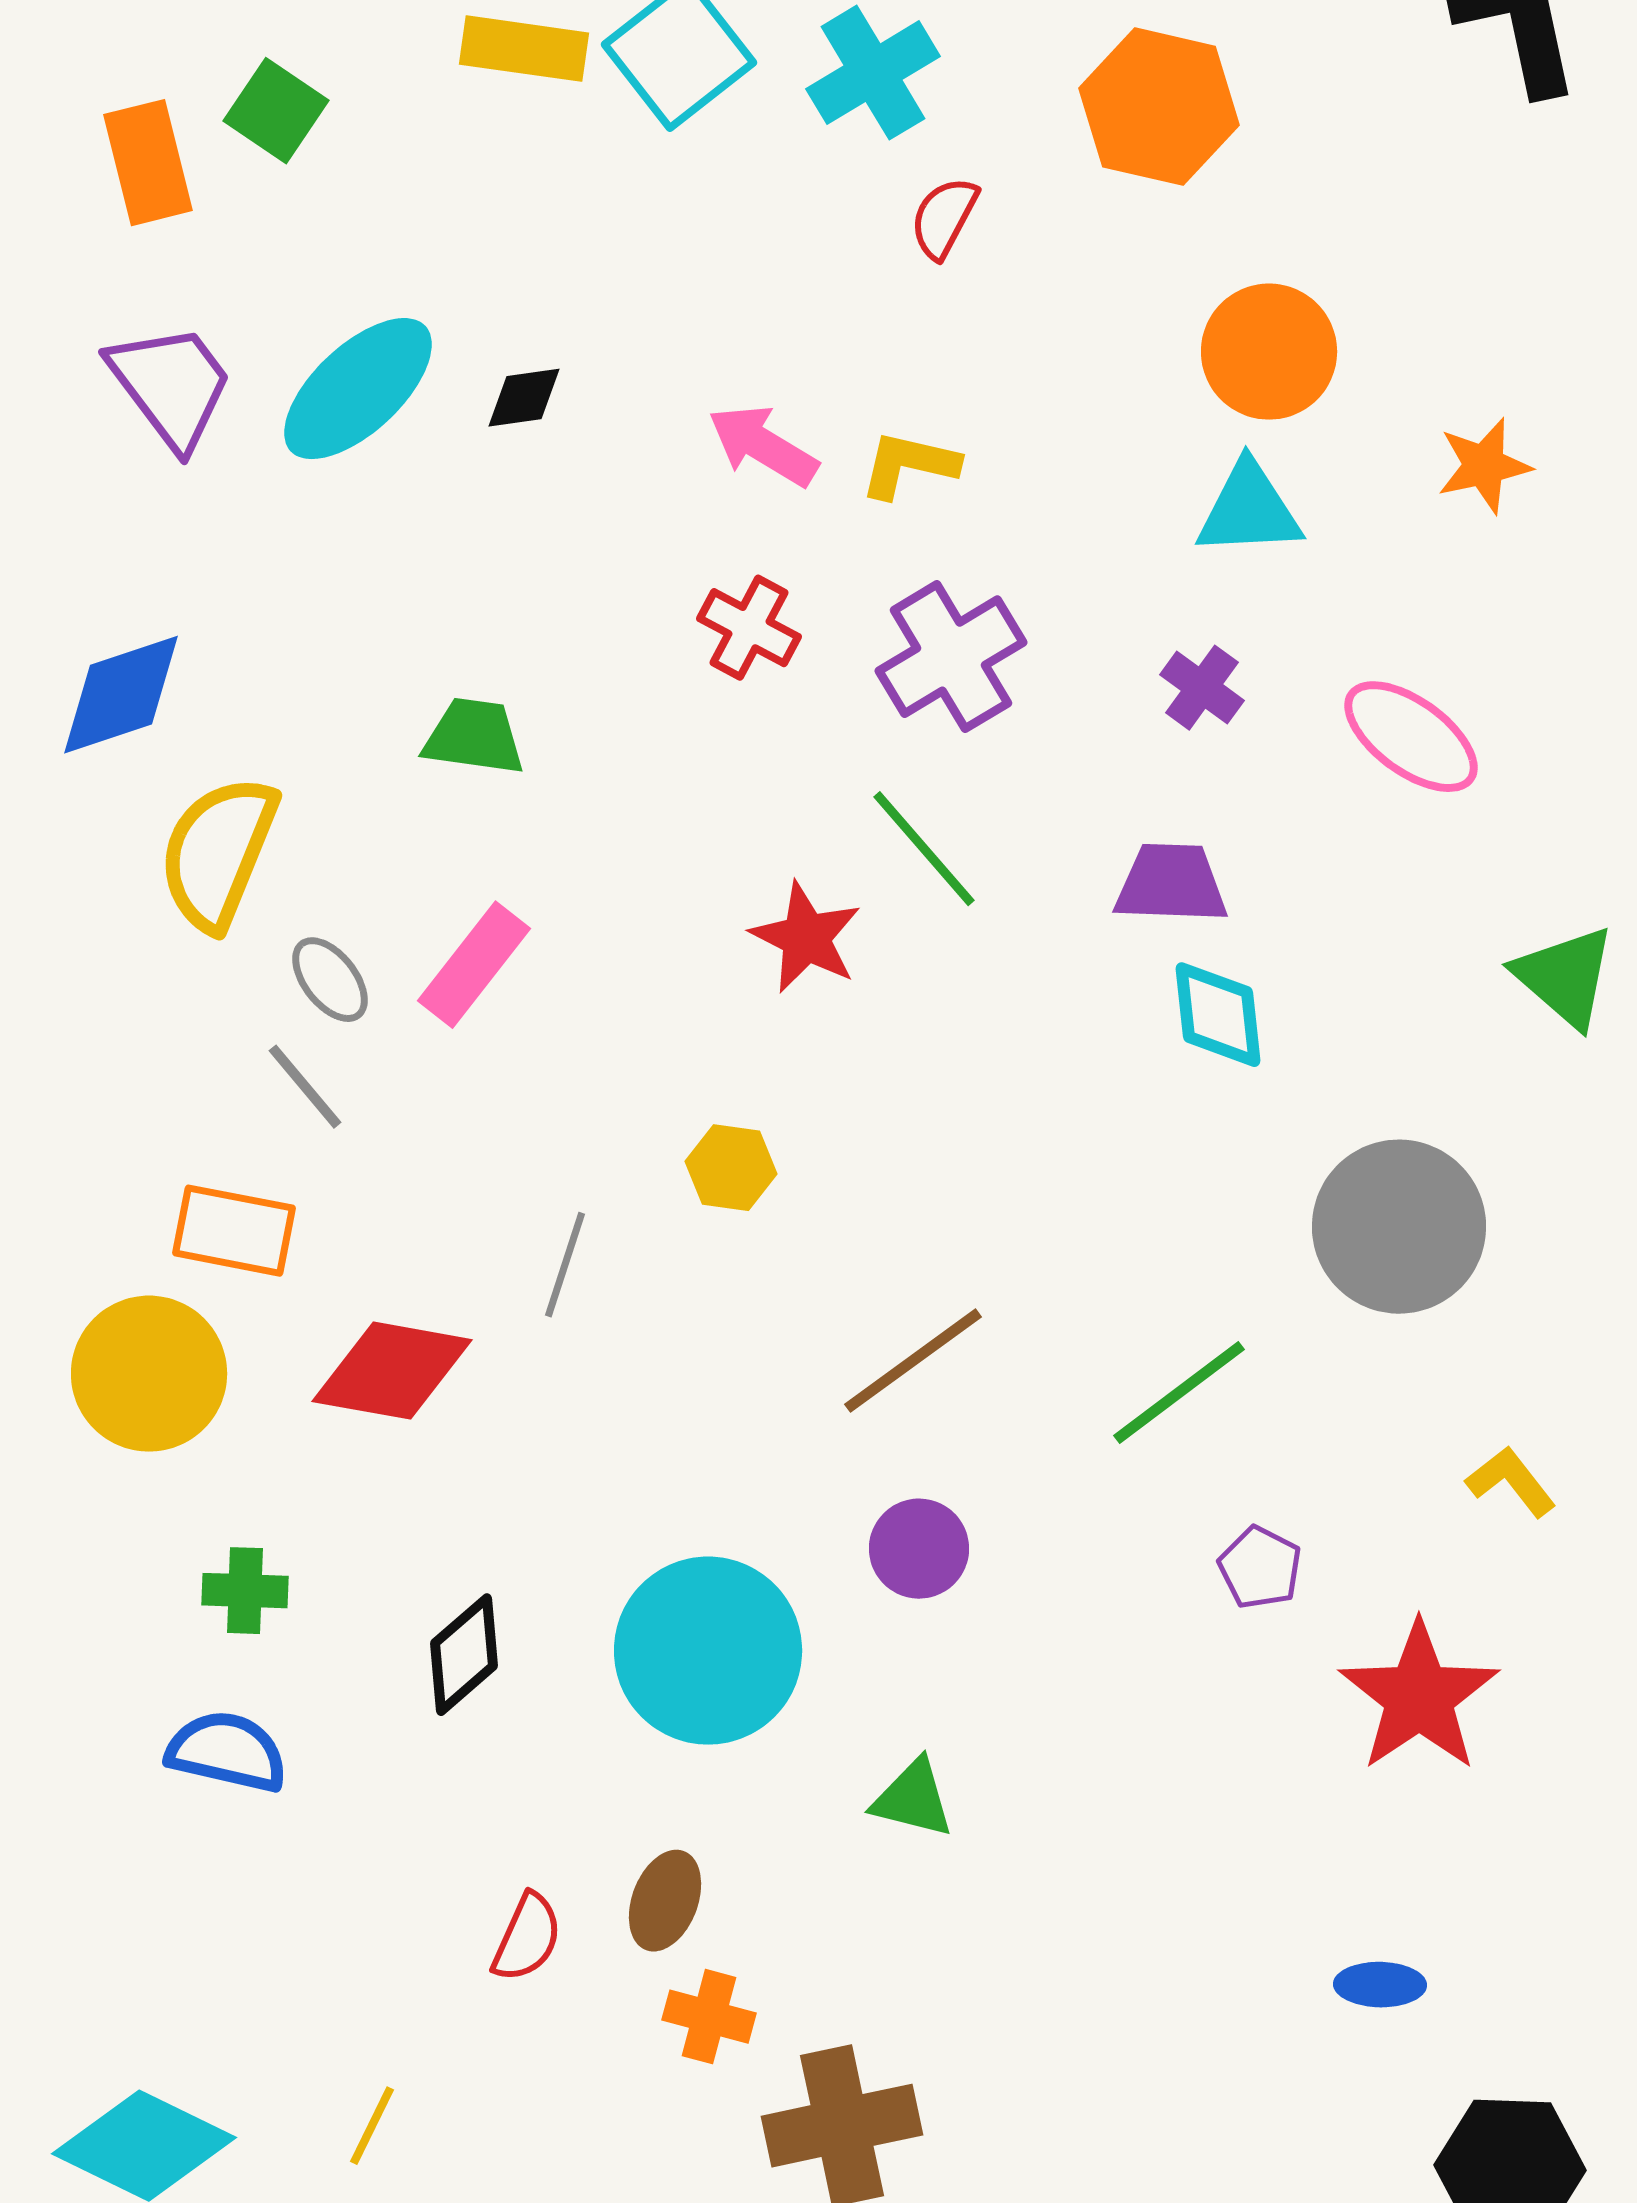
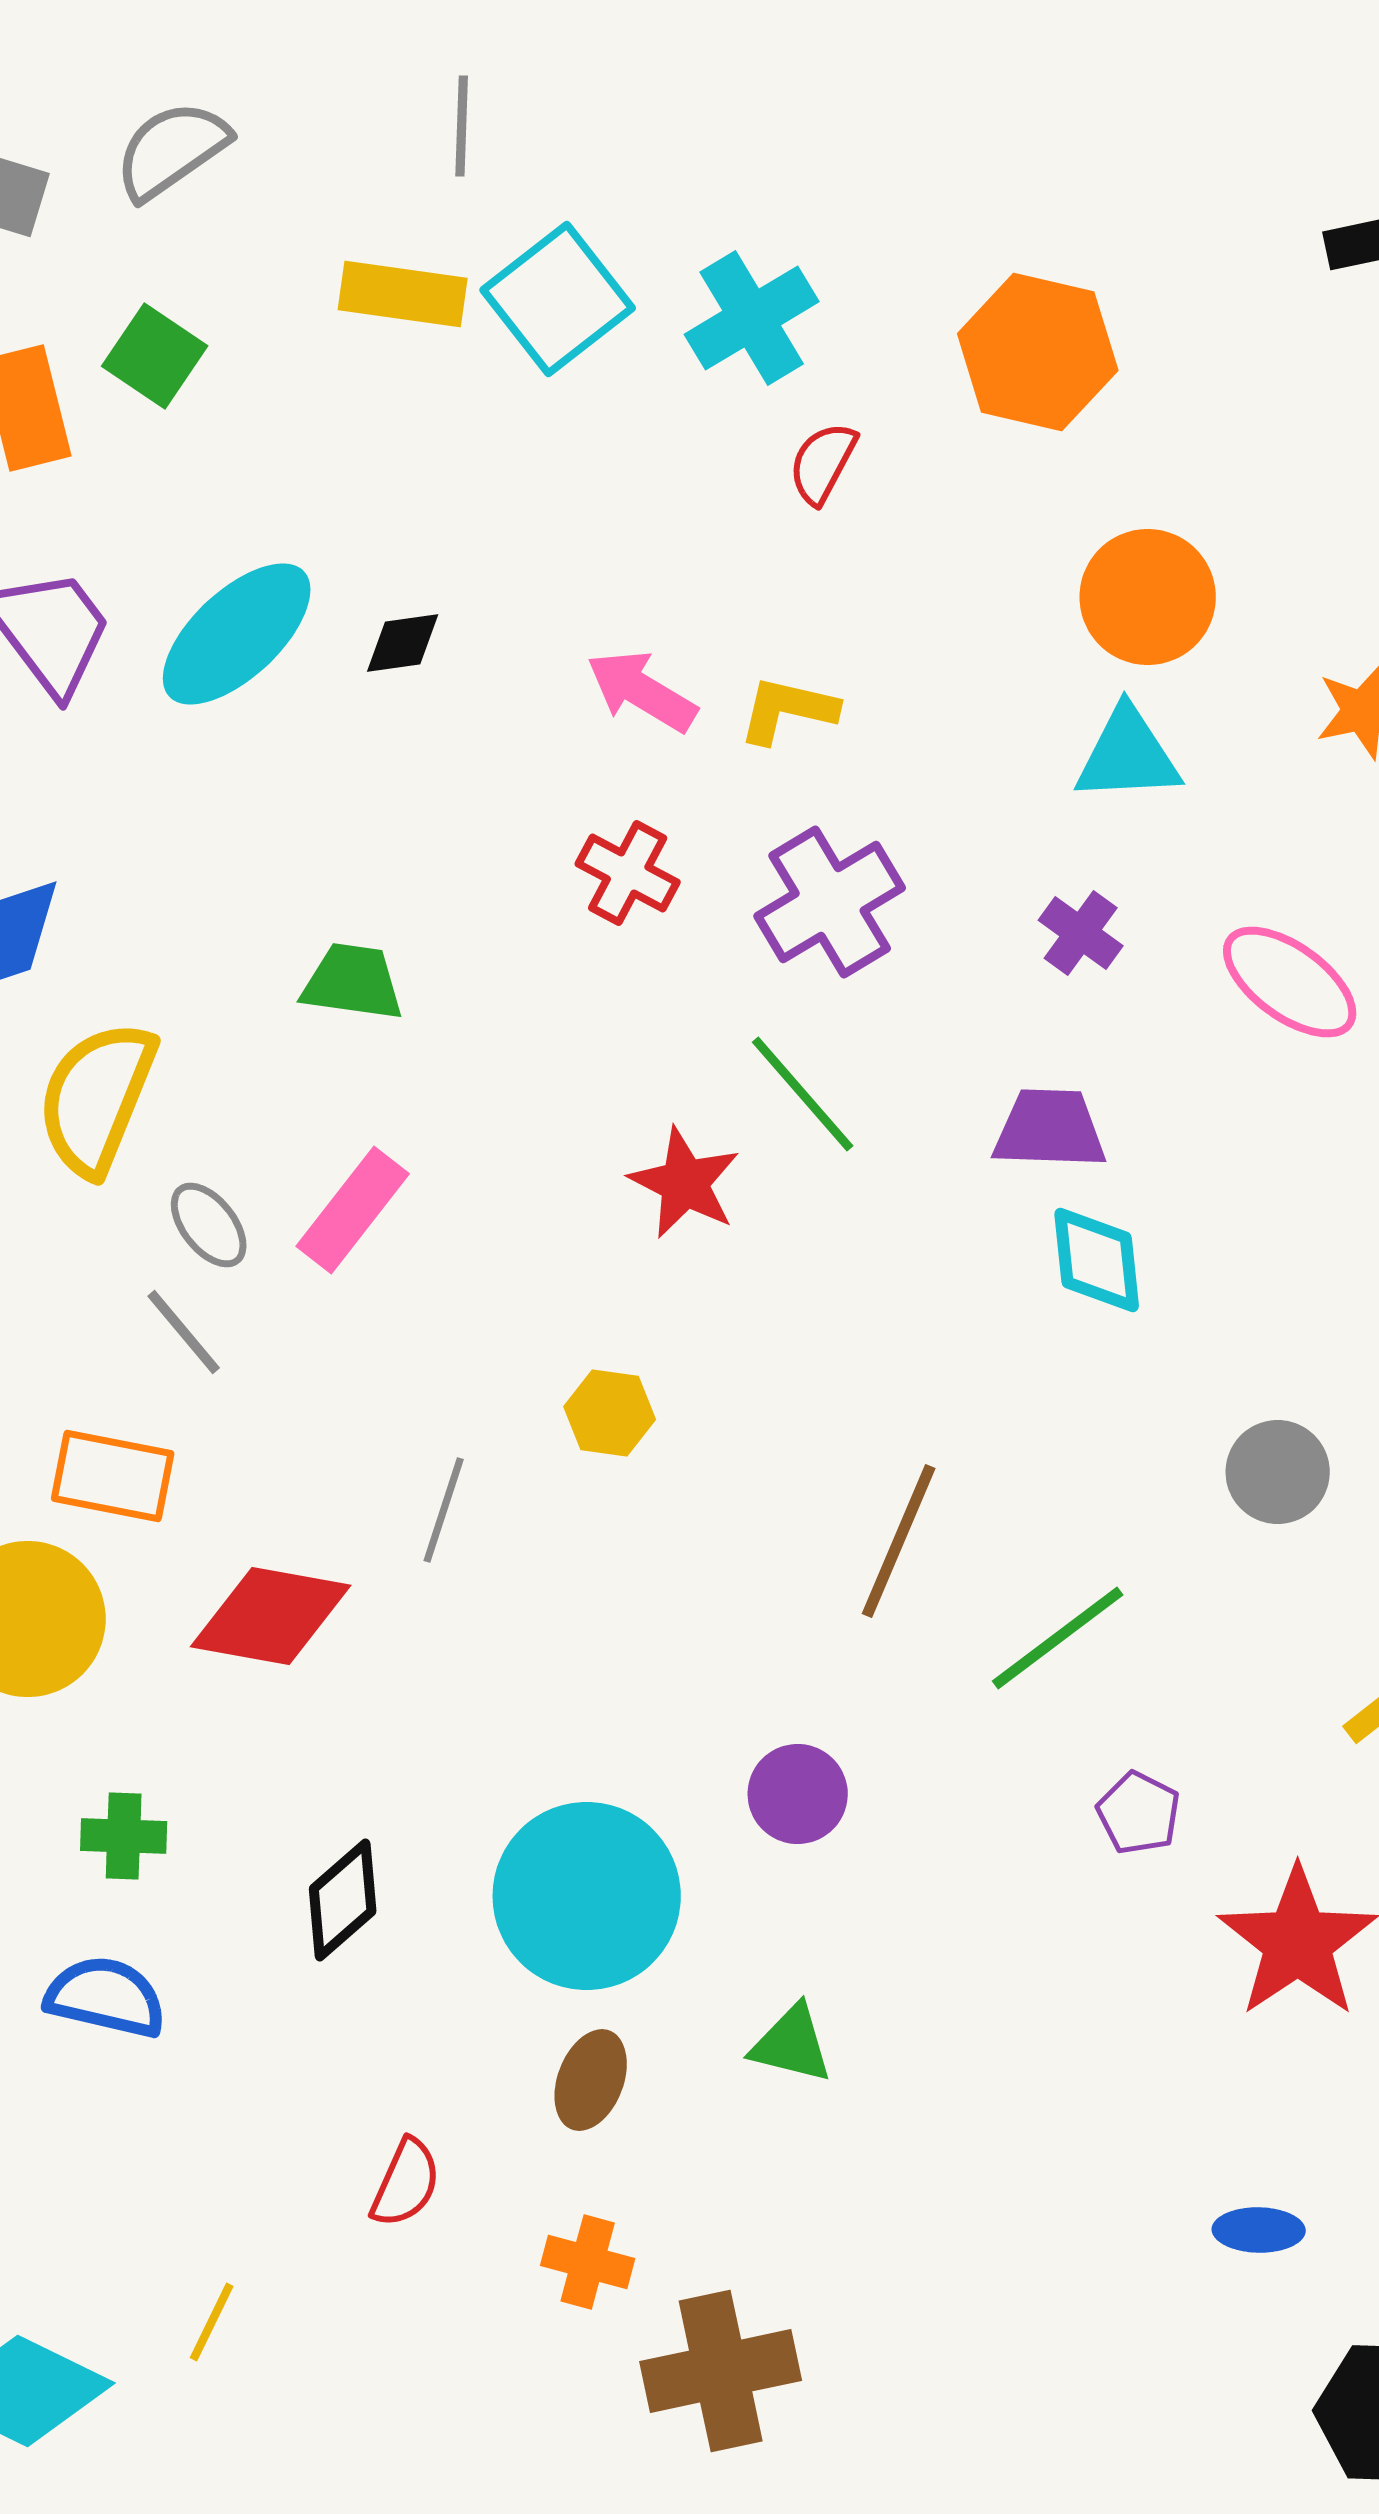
gray circle: (1399, 1227) -> (1278, 1472), size x0.6
brown line: (913, 1361) -> (899, 1541), moved, turned -31
brown ellipse: (665, 1901) -> (591, 2080), moved
yellow line: (372, 2126) -> (212, 2322), moved

